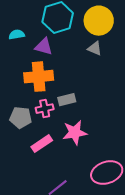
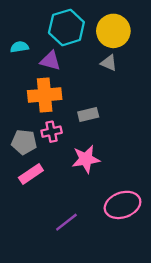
gray rectangle: (67, 100) -> (88, 114), moved
pink rectangle: (42, 144) -> (31, 174), moved

